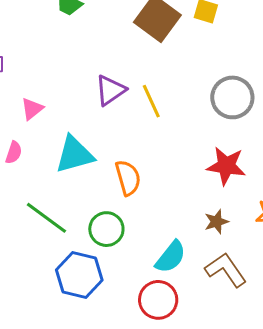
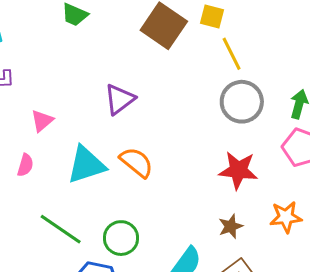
yellow line: (151, 101) -> (232, 54), moved
orange semicircle: (128, 178) -> (136, 162), moved, turned -33

